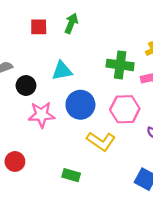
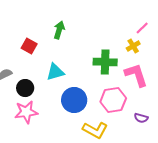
red square: (39, 27) -> (29, 46), moved, turned 35
pink star: (41, 115) -> (26, 112), moved

